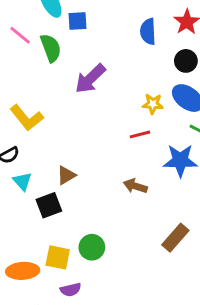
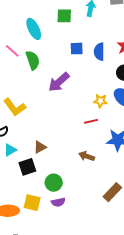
blue square: (78, 21) -> (77, 49), moved
cyan triangle: (22, 181) -> (10, 150), turned 40
green circle: (92, 247) -> (54, 183), moved
purple semicircle: (71, 290) -> (58, 202), moved

